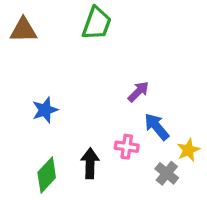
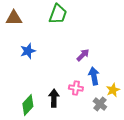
blue star: (45, 110) -> (28, 51), moved
blue arrow: (157, 127) -> (94, 76), turned 30

